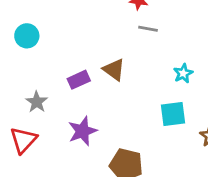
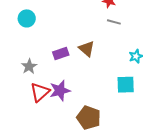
red triangle: (23, 140) -> (40, 92), moved

